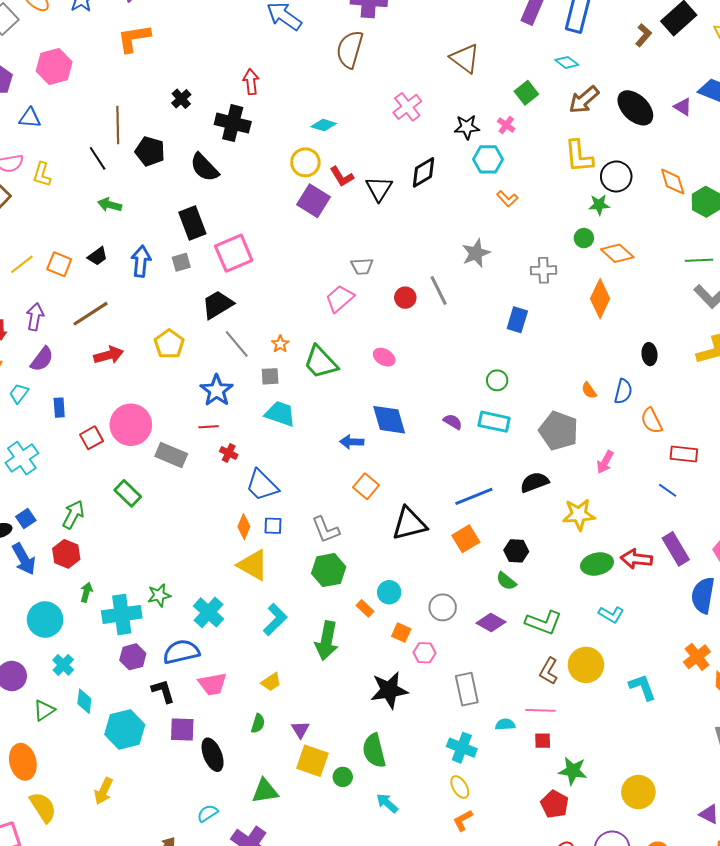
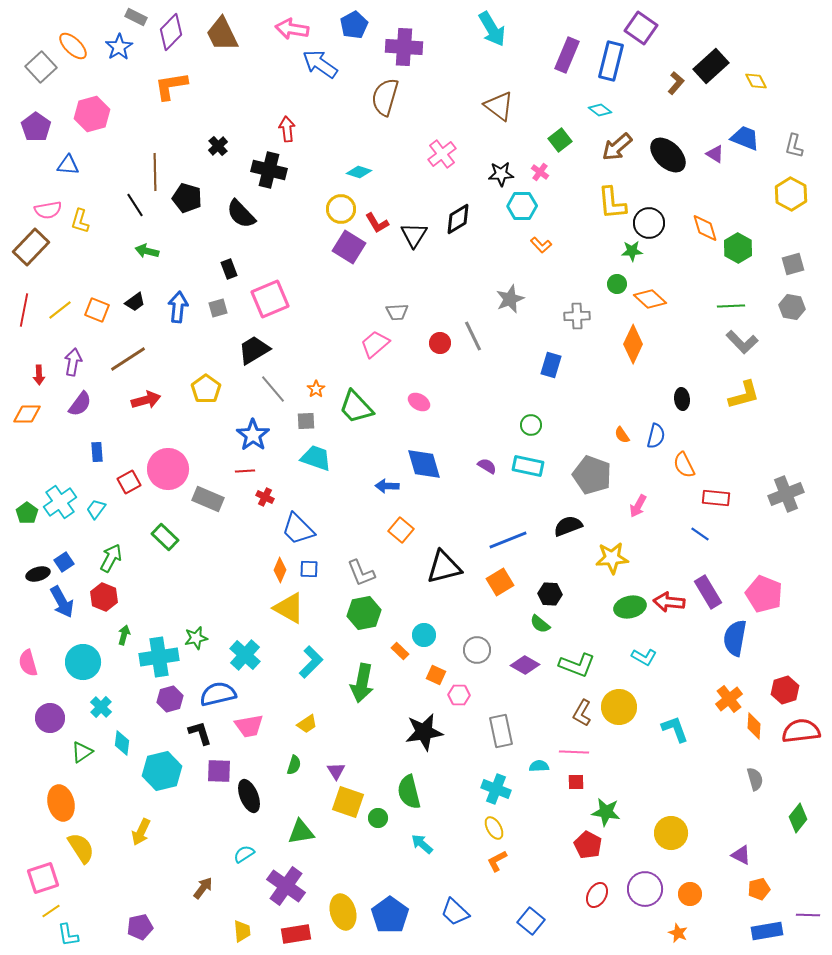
black rectangle: (192, 223) -> (229, 269), size x0.6
cyan trapezoid: (19, 393) -> (96, 509), moved

